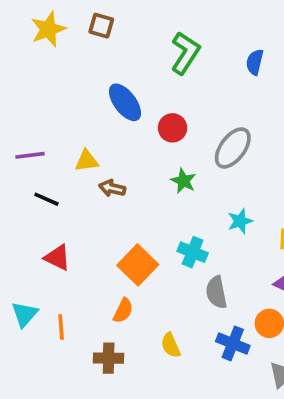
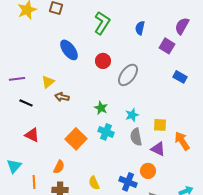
red circle: (172, 128) -> (103, 61), moved
yellow triangle: (87, 161) -> (48, 82), turned -32
green star: (183, 181) -> (101, 108), moved
gray semicircle: (216, 292) -> (136, 137), moved
orange semicircle: (123, 311) -> (59, 167), moved
orange line: (61, 327) -> (34, 182), moved

